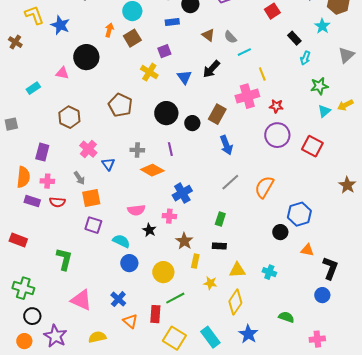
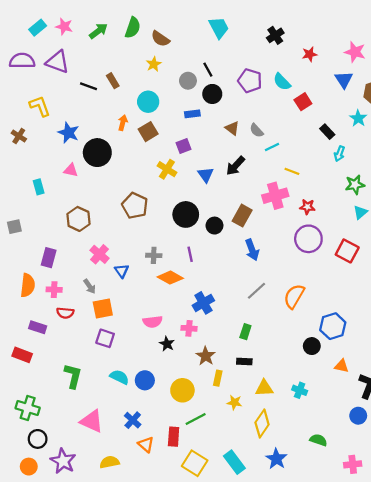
blue star: (60, 25) -> (69, 133), moved
yellow line: (262, 74) -> (292, 171), turned -48
cyan rectangle: (33, 88) -> (39, 187), turned -72
purple rectangle: (32, 201) -> (38, 327), moved
cyan semicircle: (121, 241) -> (119, 377), moved

